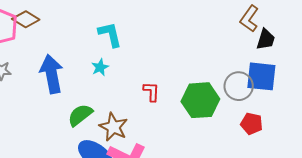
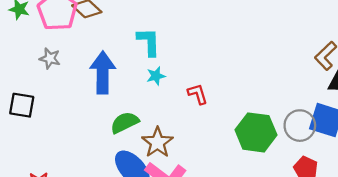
cyan L-shape: (110, 34) -> (149, 42), moved
red L-shape: (151, 92) -> (198, 94), moved, turned -30

